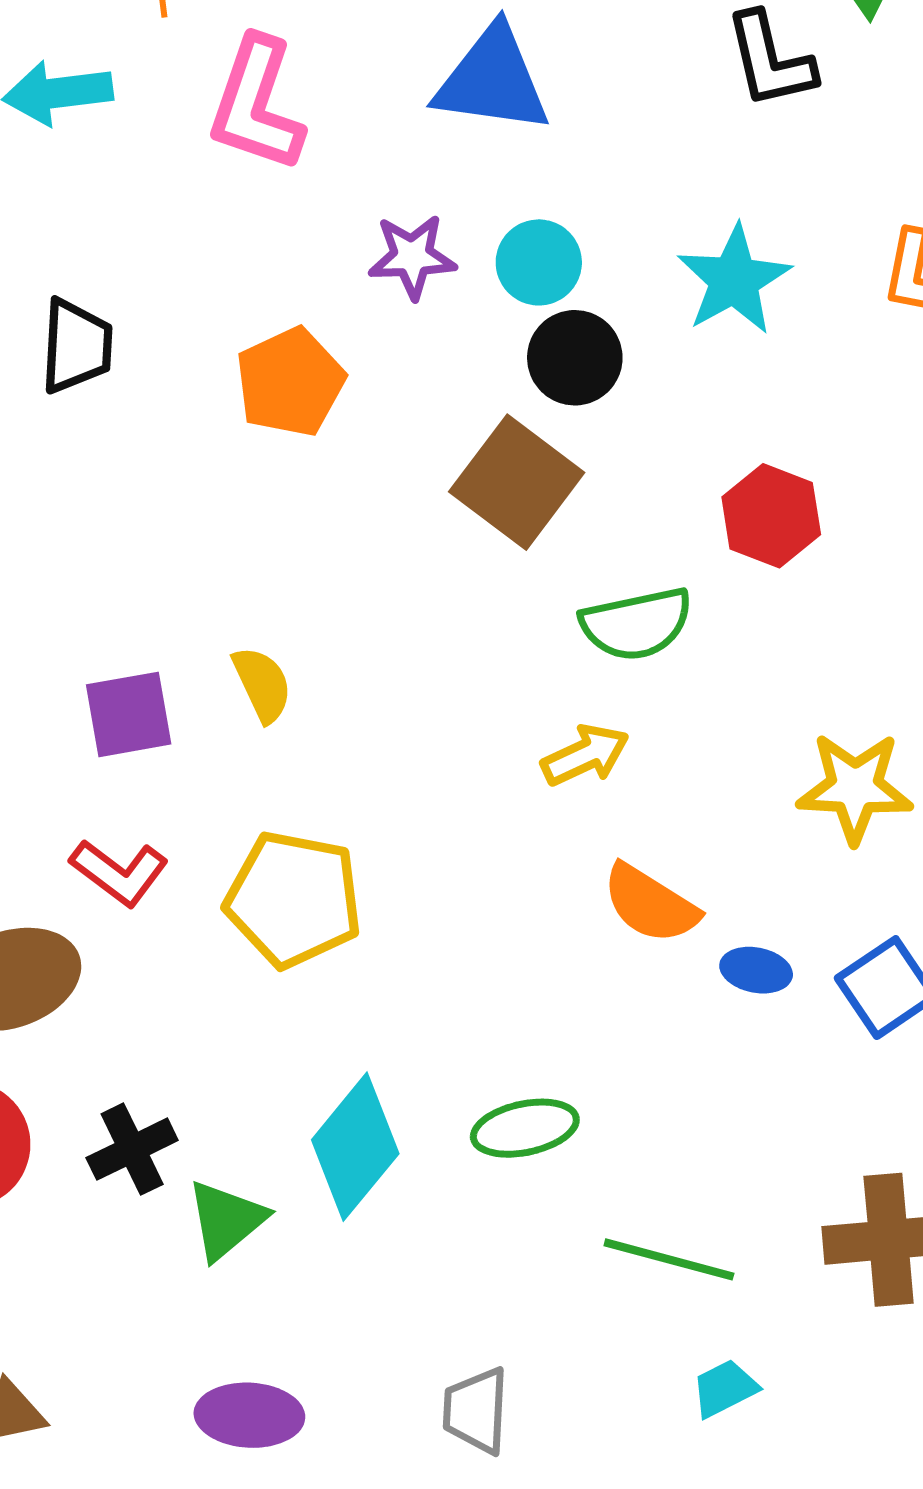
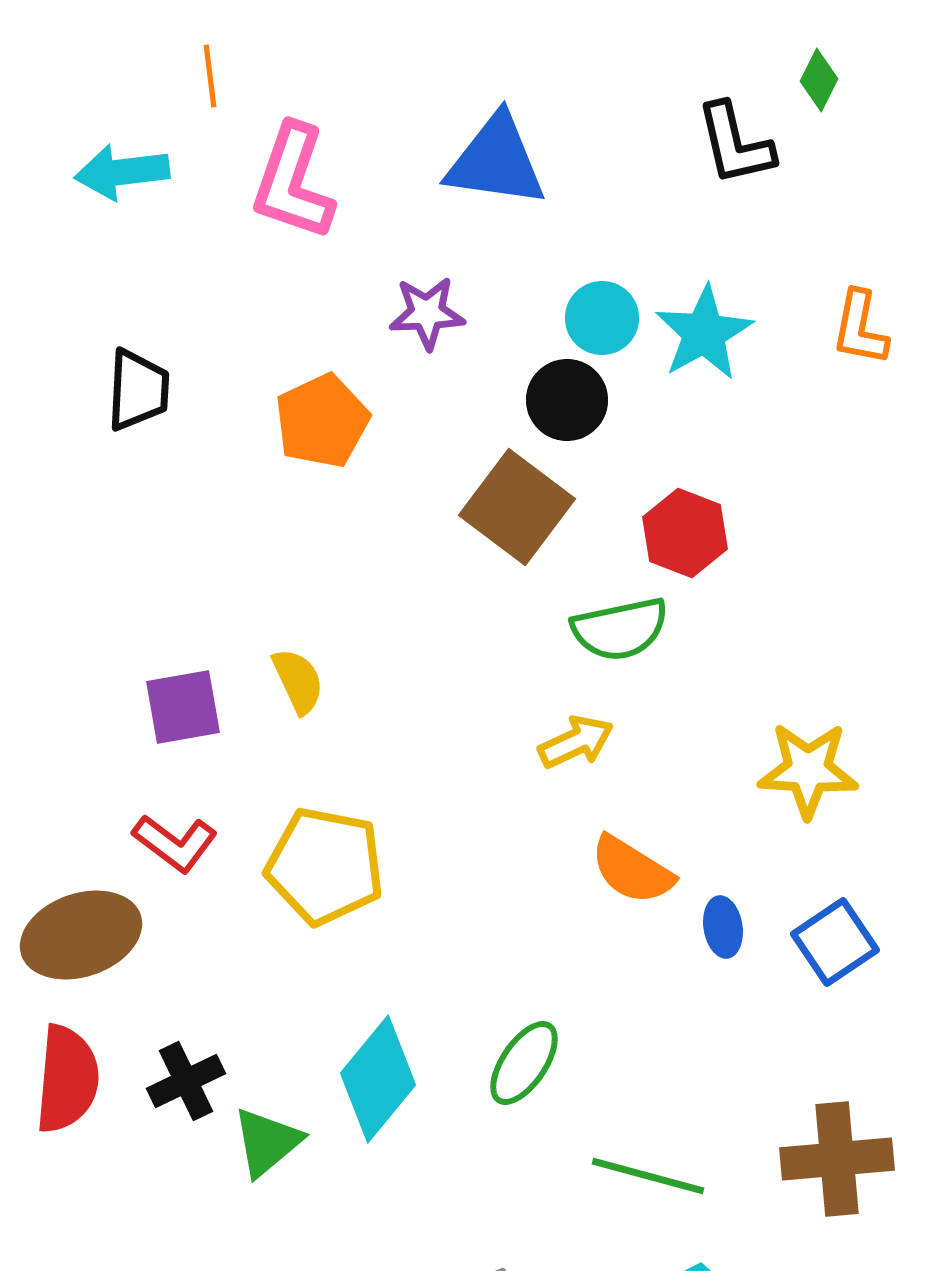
cyan circle: (539, 262) -> (602, 318), moved
red hexagon: (771, 516) -> (685, 533), moved
blue ellipse: (756, 970) -> (723, 927), turned 70
green ellipse: (525, 1128) -> (524, 1063), turned -44

